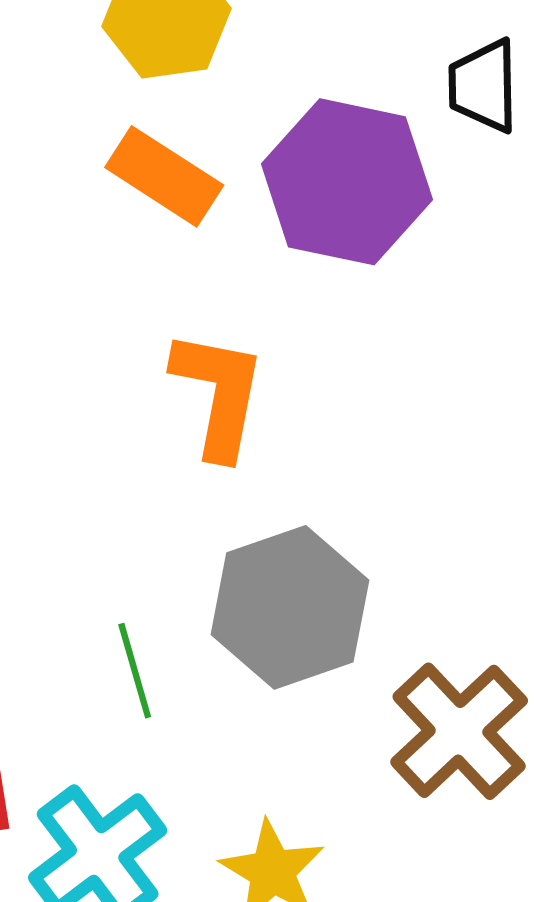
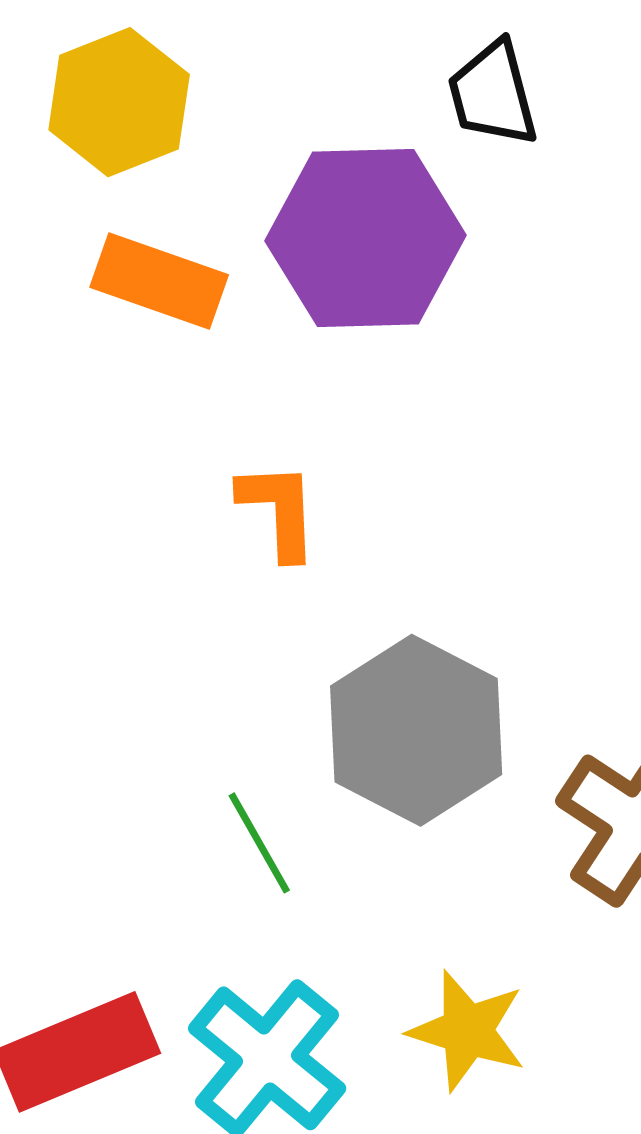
orange L-shape: (219, 394) -> (279, 510), size x0.7

